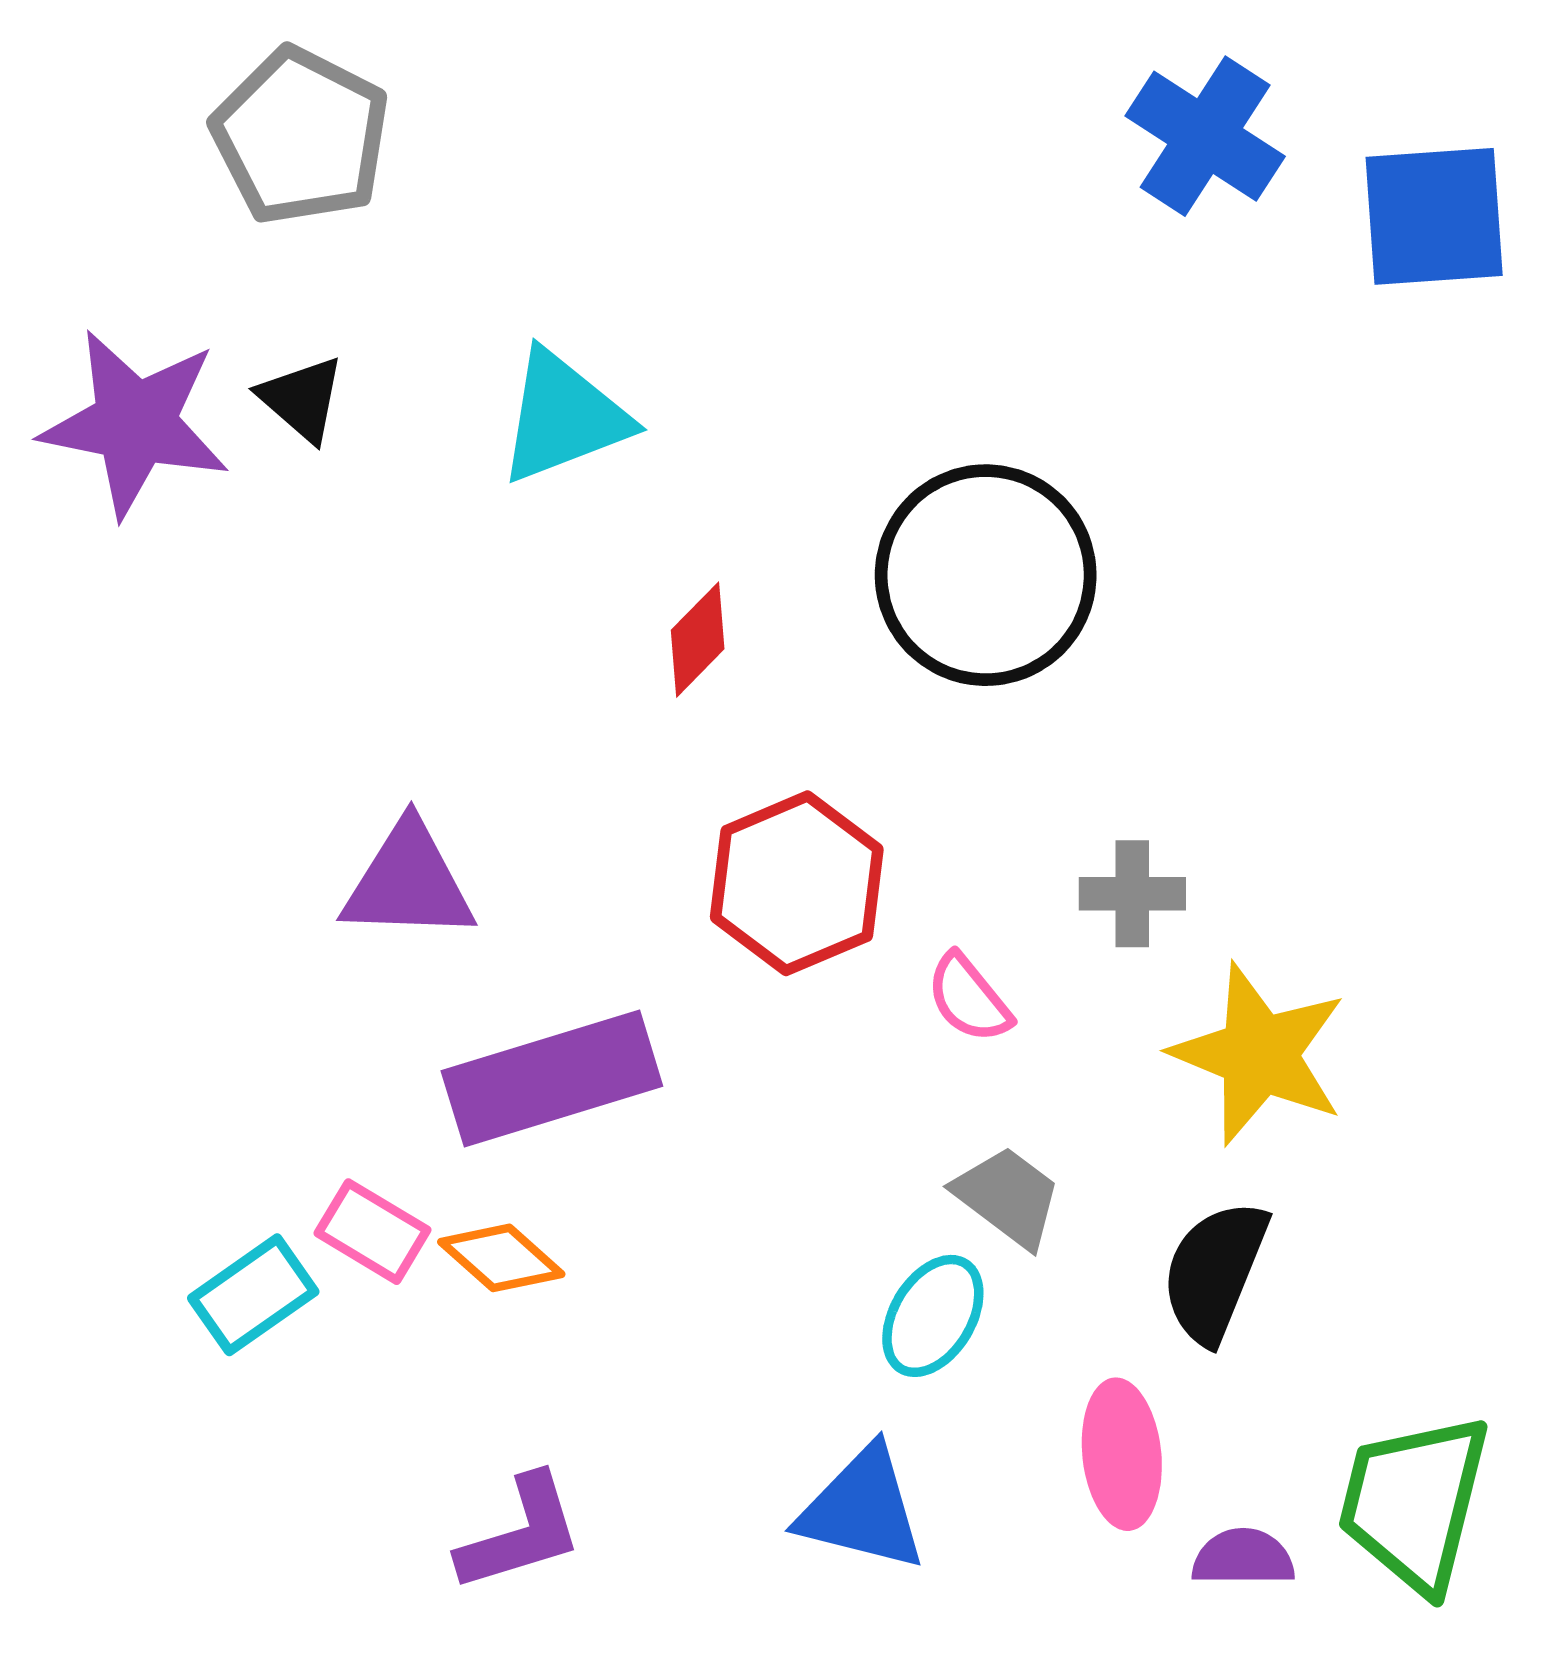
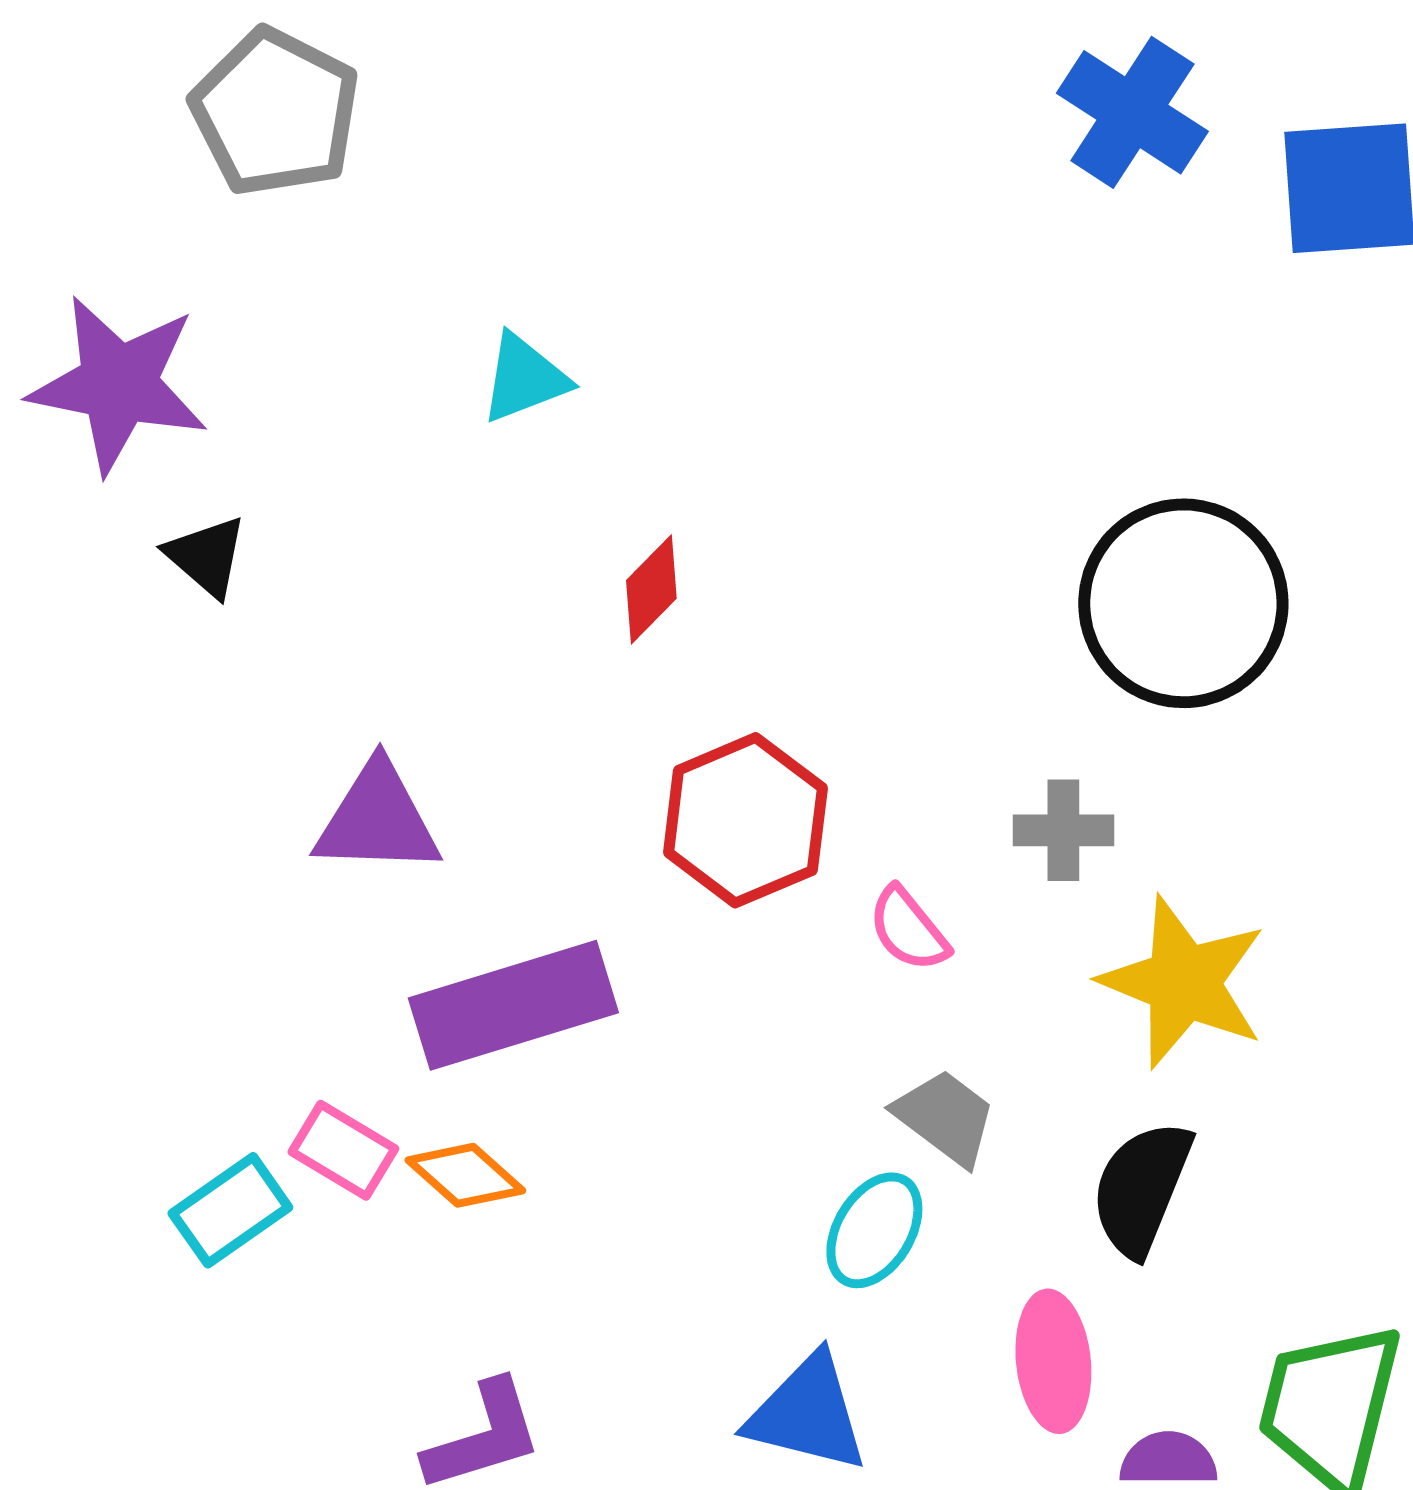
black triangle: (302, 399) -> (206, 556), moved
cyan triangle: (564, 417) -> (524, 378), size x0.7
black circle: (986, 575) -> (1183, 603), moved

